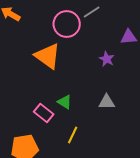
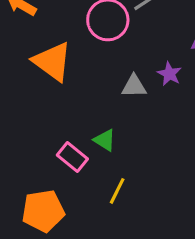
orange triangle: (48, 56) -> (52, 62), moved
gray triangle: (107, 102) -> (134, 86), moved

